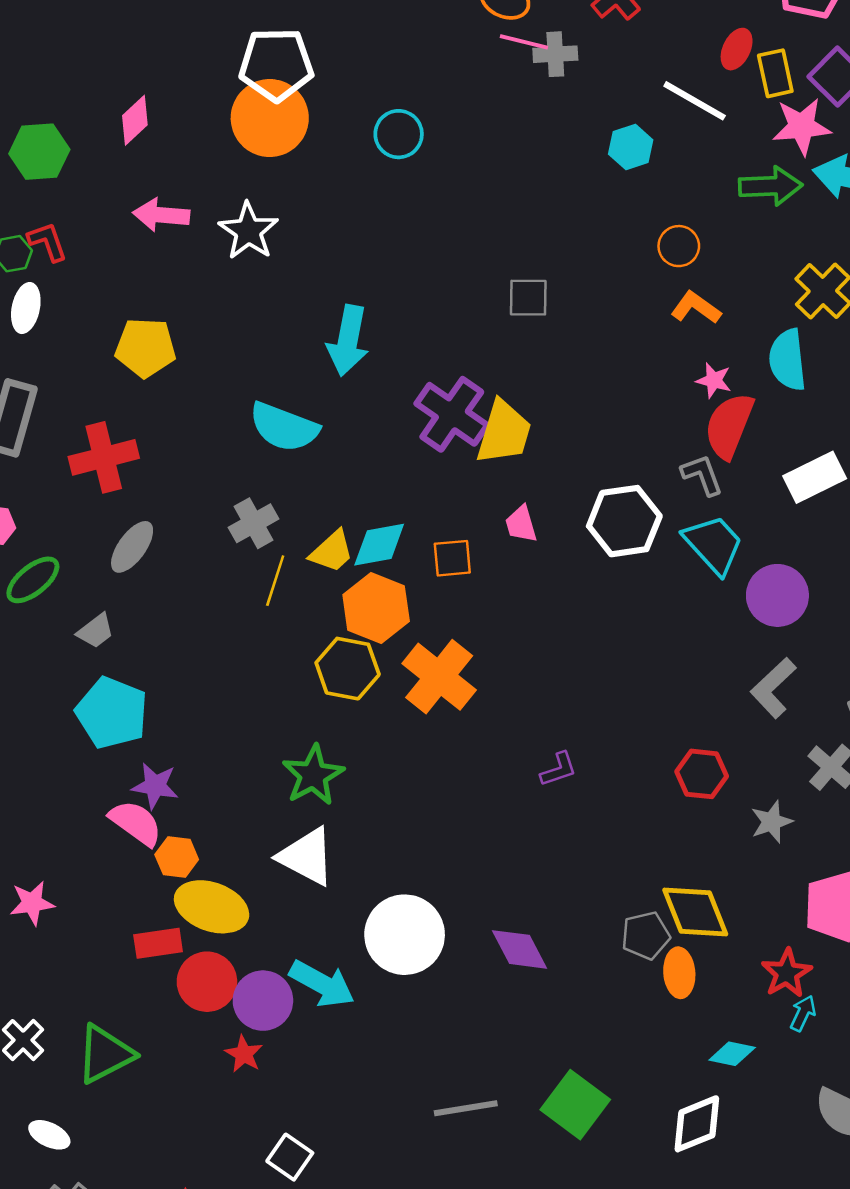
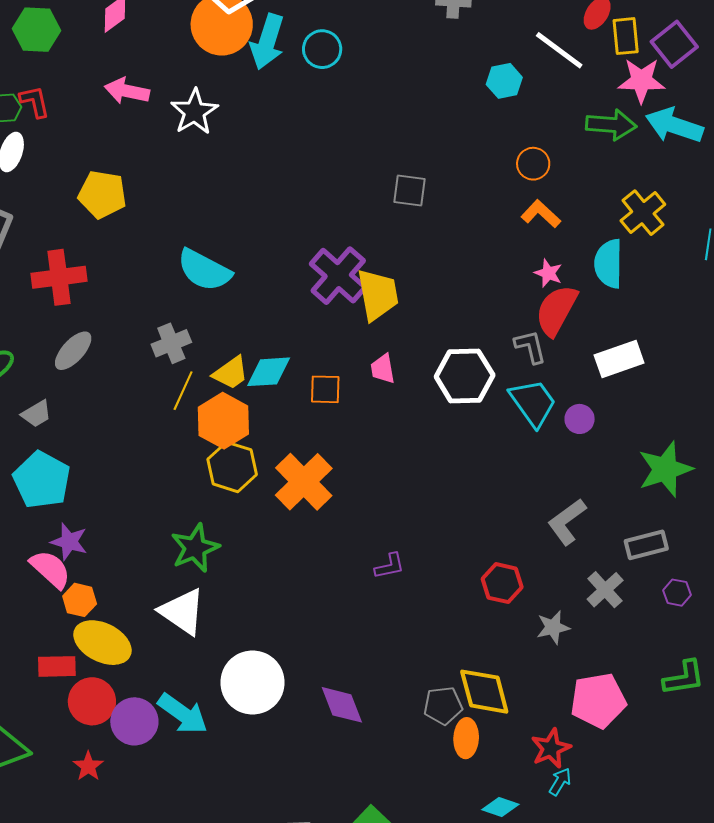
cyan arrow: (348, 341) -> (267, 42), moved
yellow trapezoid: (504, 432) -> (378, 295), turned -34
purple circle: (777, 595) -> (580, 419), moved, size x0.6
orange hexagon: (376, 608) -> (223, 421), moved
red star: (244, 1054) -> (88, 766), moved

